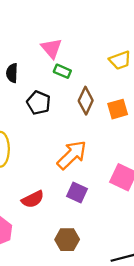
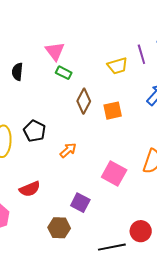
black pentagon: (39, 103) -> (35, 131), moved
orange arrow: (72, 155) -> (68, 150), size x0.6
purple square: (77, 193) -> (80, 203), moved

